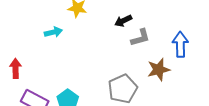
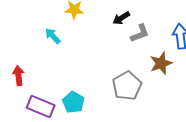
cyan arrow: (53, 32) -> (53, 36), turned -114

